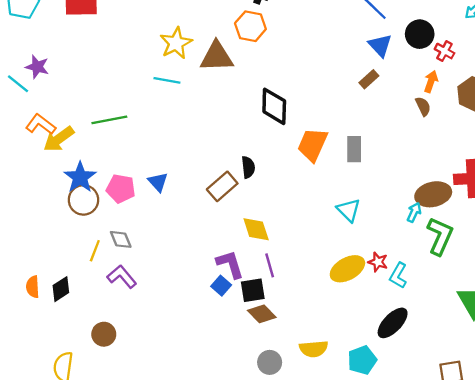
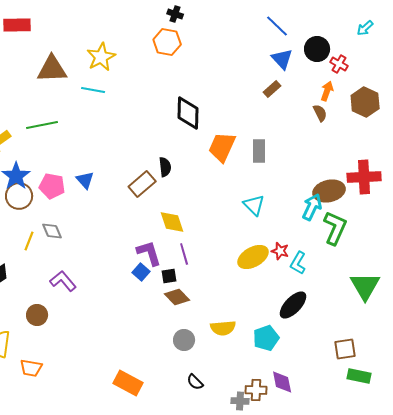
brown triangle: (217, 57) -> (52, 69), moved
cyan arrow: (414, 212) -> (312, 207), size x1.5
purple L-shape: (122, 277) -> (63, 281), moved
black square: (253, 290) -> (169, 276), size x0.7

